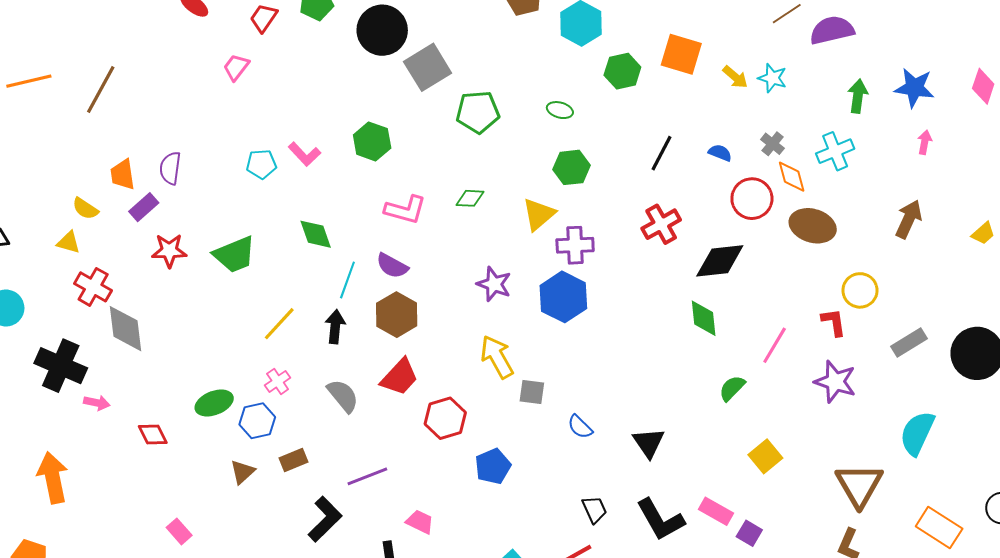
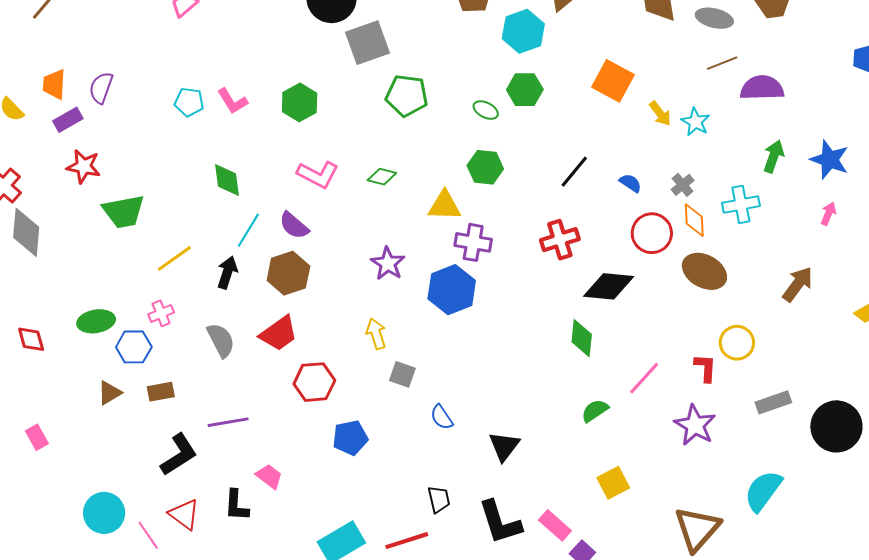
green hexagon: (622, 71) -> (525, 90), moved
yellow triangle: (539, 214) -> (445, 206), turned 30
green trapezoid: (235, 255) -> (124, 211), moved
yellow arrow: (497, 357) -> (376, 334), size x0.7

